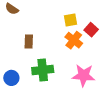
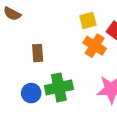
blue circle: (11, 78) -> (31, 93), moved

